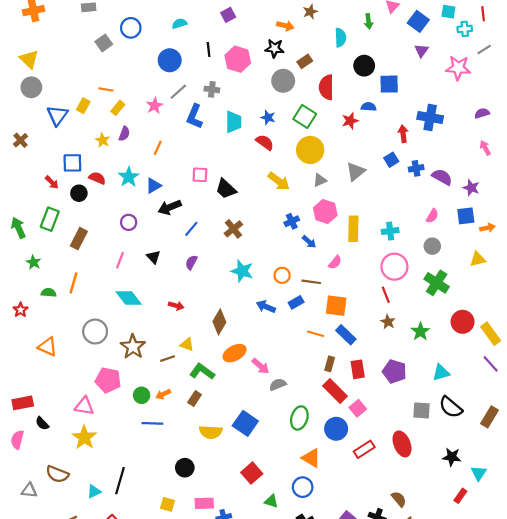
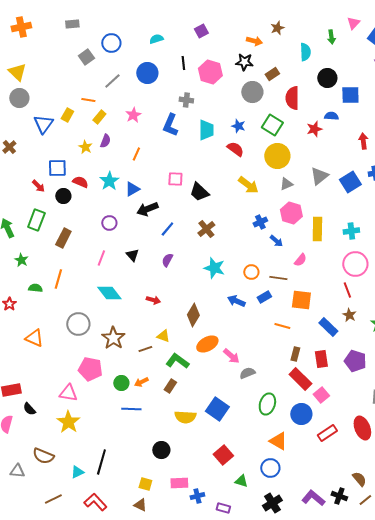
gray line: (178, 92) -> (112, 81), moved
blue square: (391, 160) -> (350, 182), moved, size x1.5
blue rectangle: (346, 335) -> (328, 327), moved

